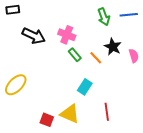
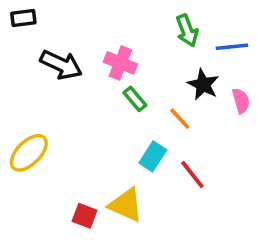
blue line: (129, 15) -> (232, 47), moved
orange line: (96, 58) -> (180, 119), moved
red line: (107, 112) -> (192, 174), moved, turned -30

